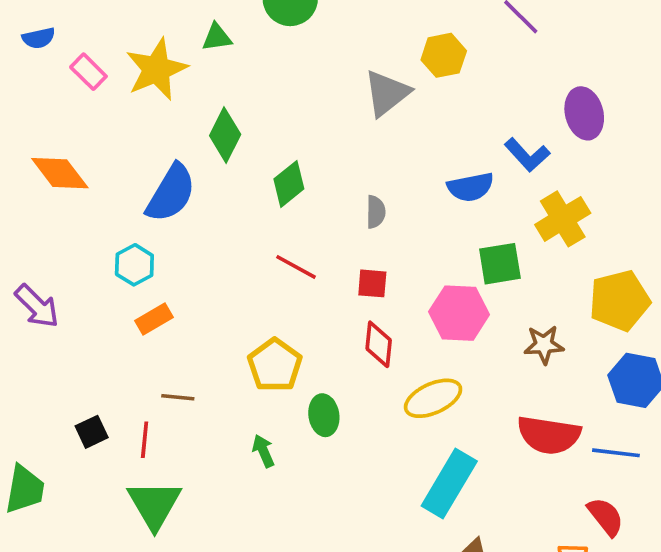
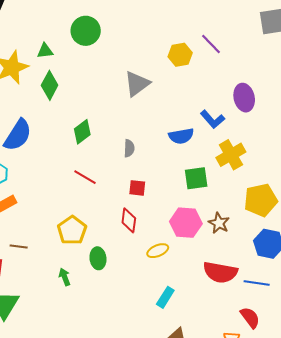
yellow hexagon: (444, 55) -> (180, 55), moved
green diamond: (225, 135) -> (50, 85), moved
red square: (372, 283) -> (137, 188), moved
pink hexagon: (459, 313) -> (186, 223), moved
brown star: (544, 345) -> (219, 223), turned 30
yellow ellipse: (433, 398) -> (158, 251), size x0.7
cyan rectangle: (449, 484) -> (165, 297), size x0.6

